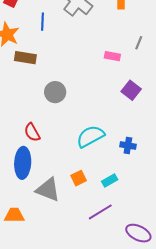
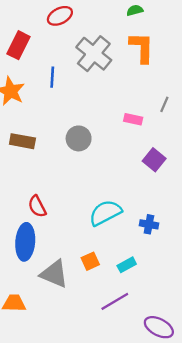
brown rectangle: (25, 58) -> (22, 141), moved
gray circle: (55, 92) -> (79, 138), moved

